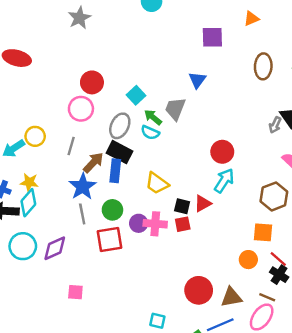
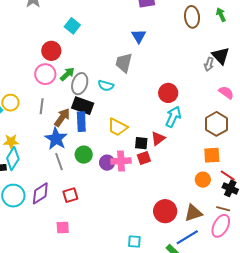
cyan square: (136, 95) -> (72, 26), moved
green arrow: (153, 117) -> (67, 74), moved, turned 105
red square: (109, 239) -> (70, 195), moved, size x0.7

